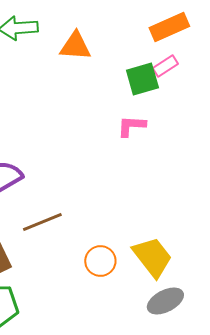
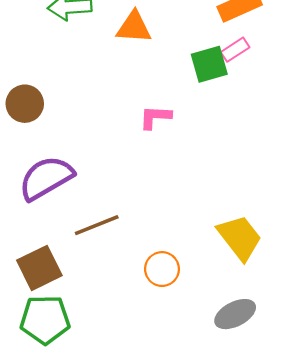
pink L-shape: (131, 126) -> (155, 117), moved
yellow trapezoid: (152, 257) -> (240, 238), moved

